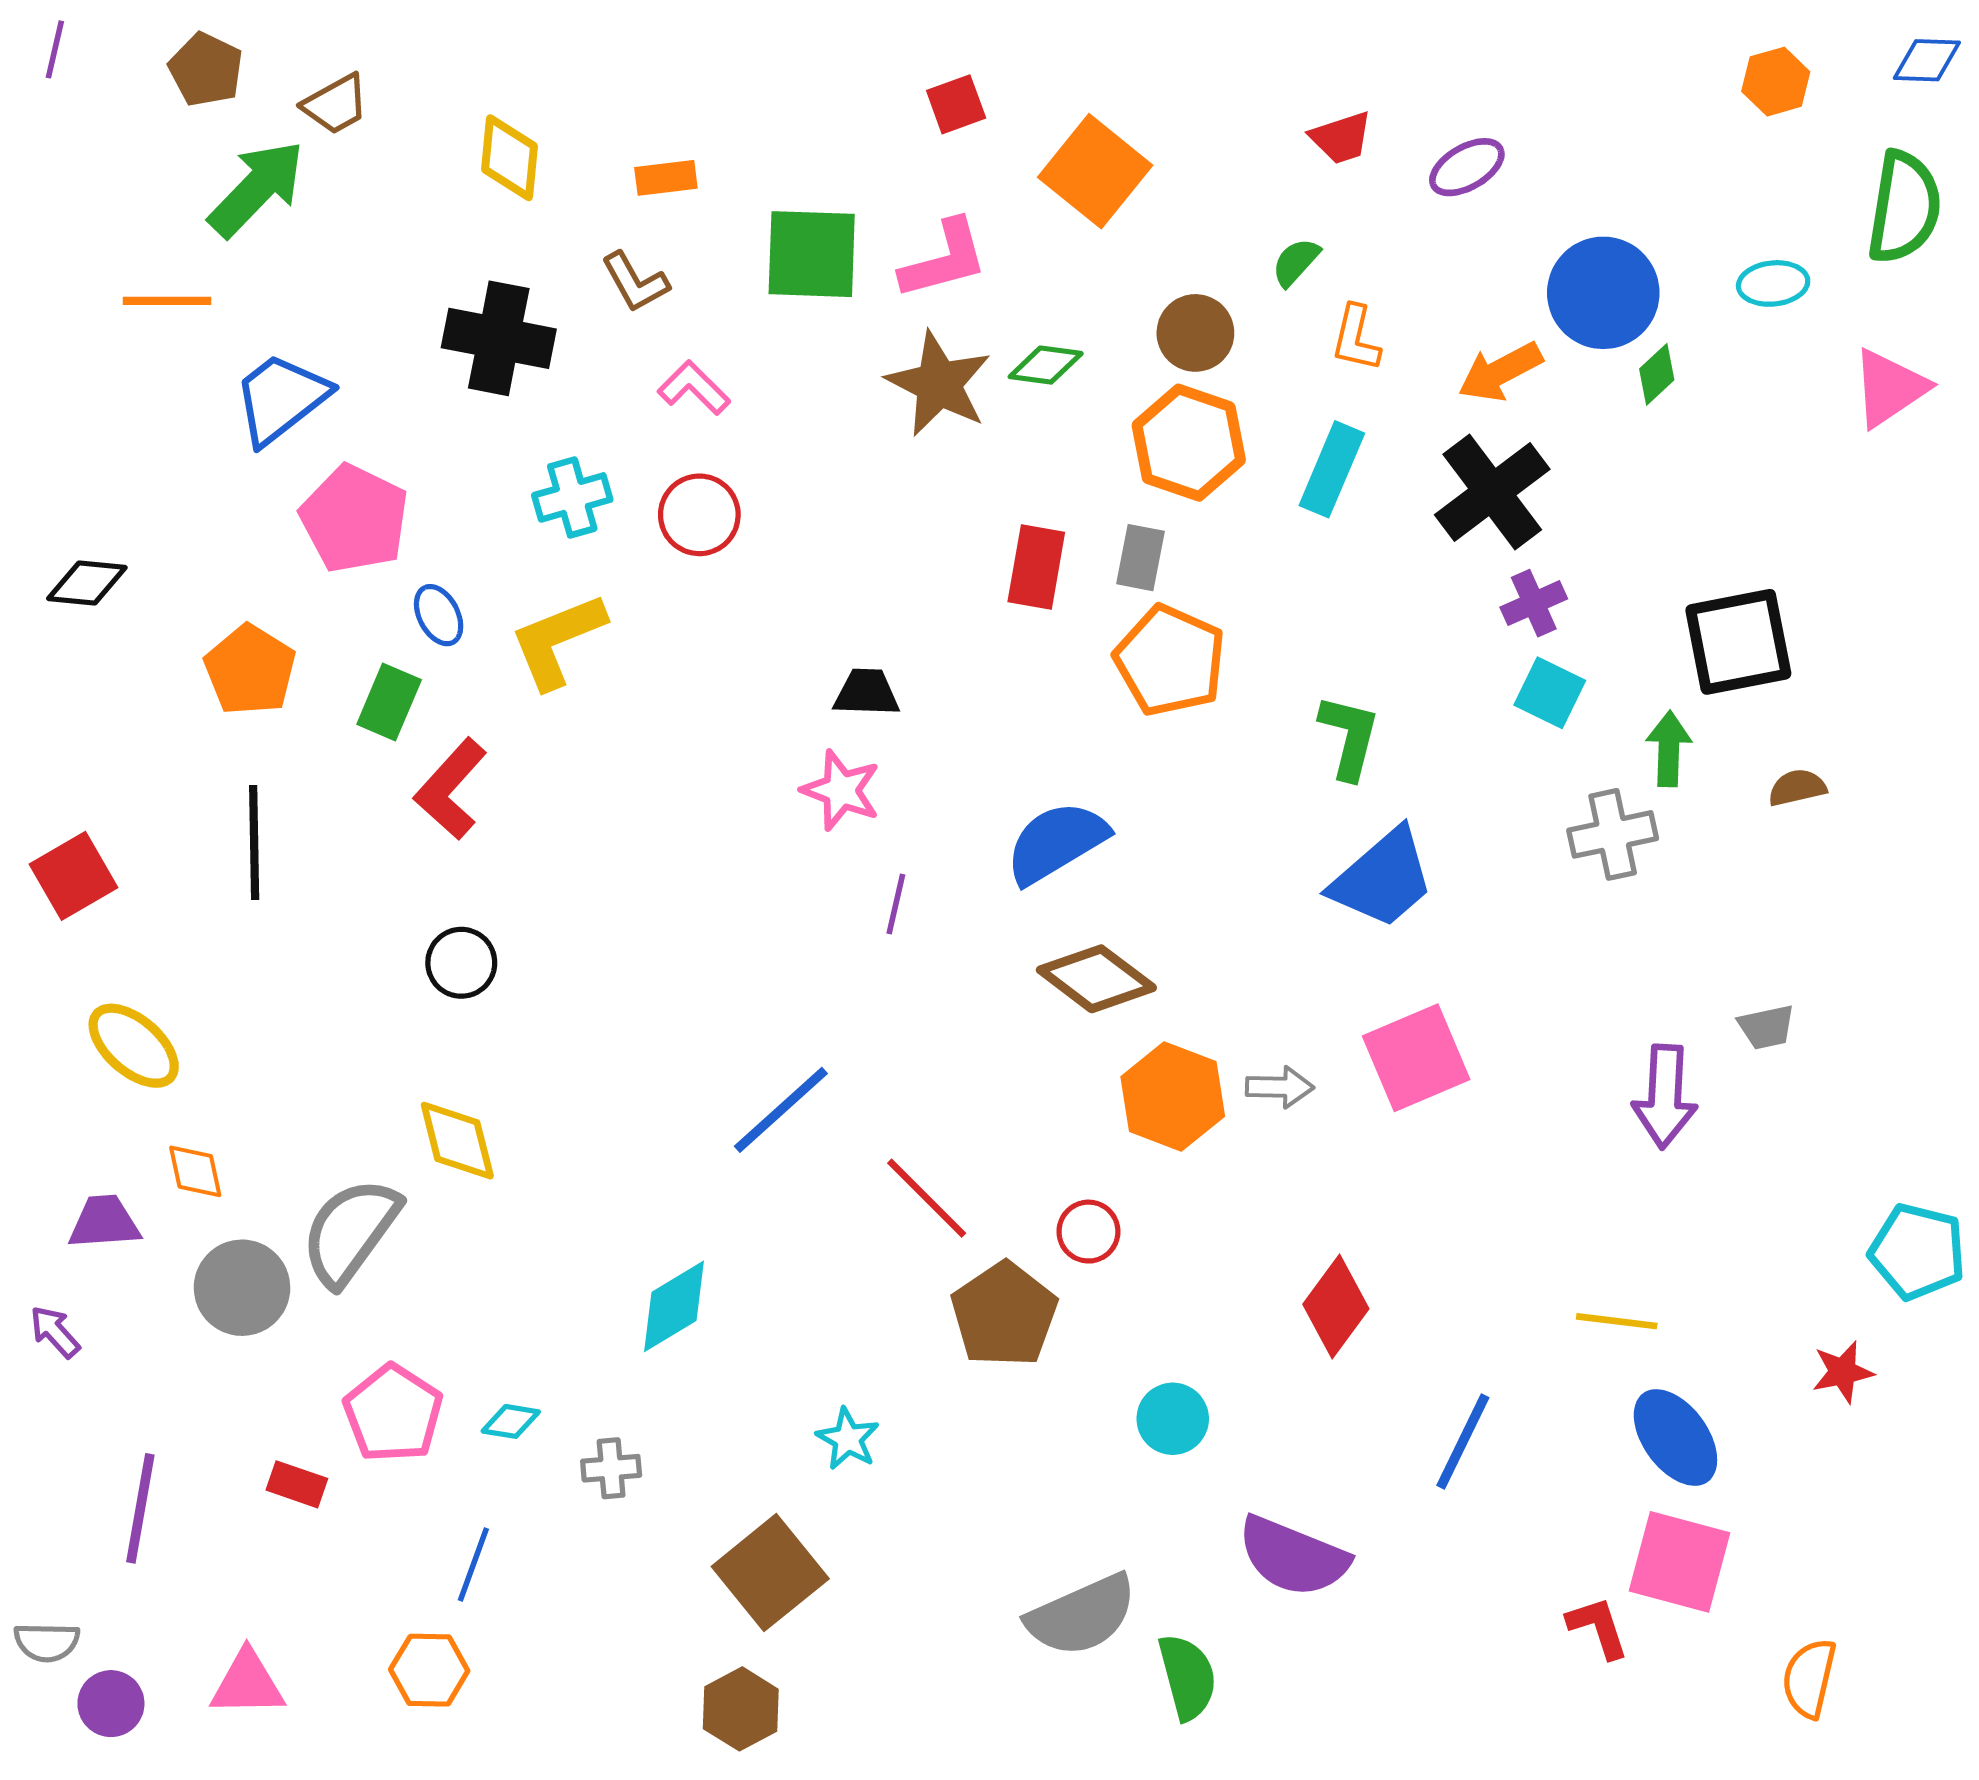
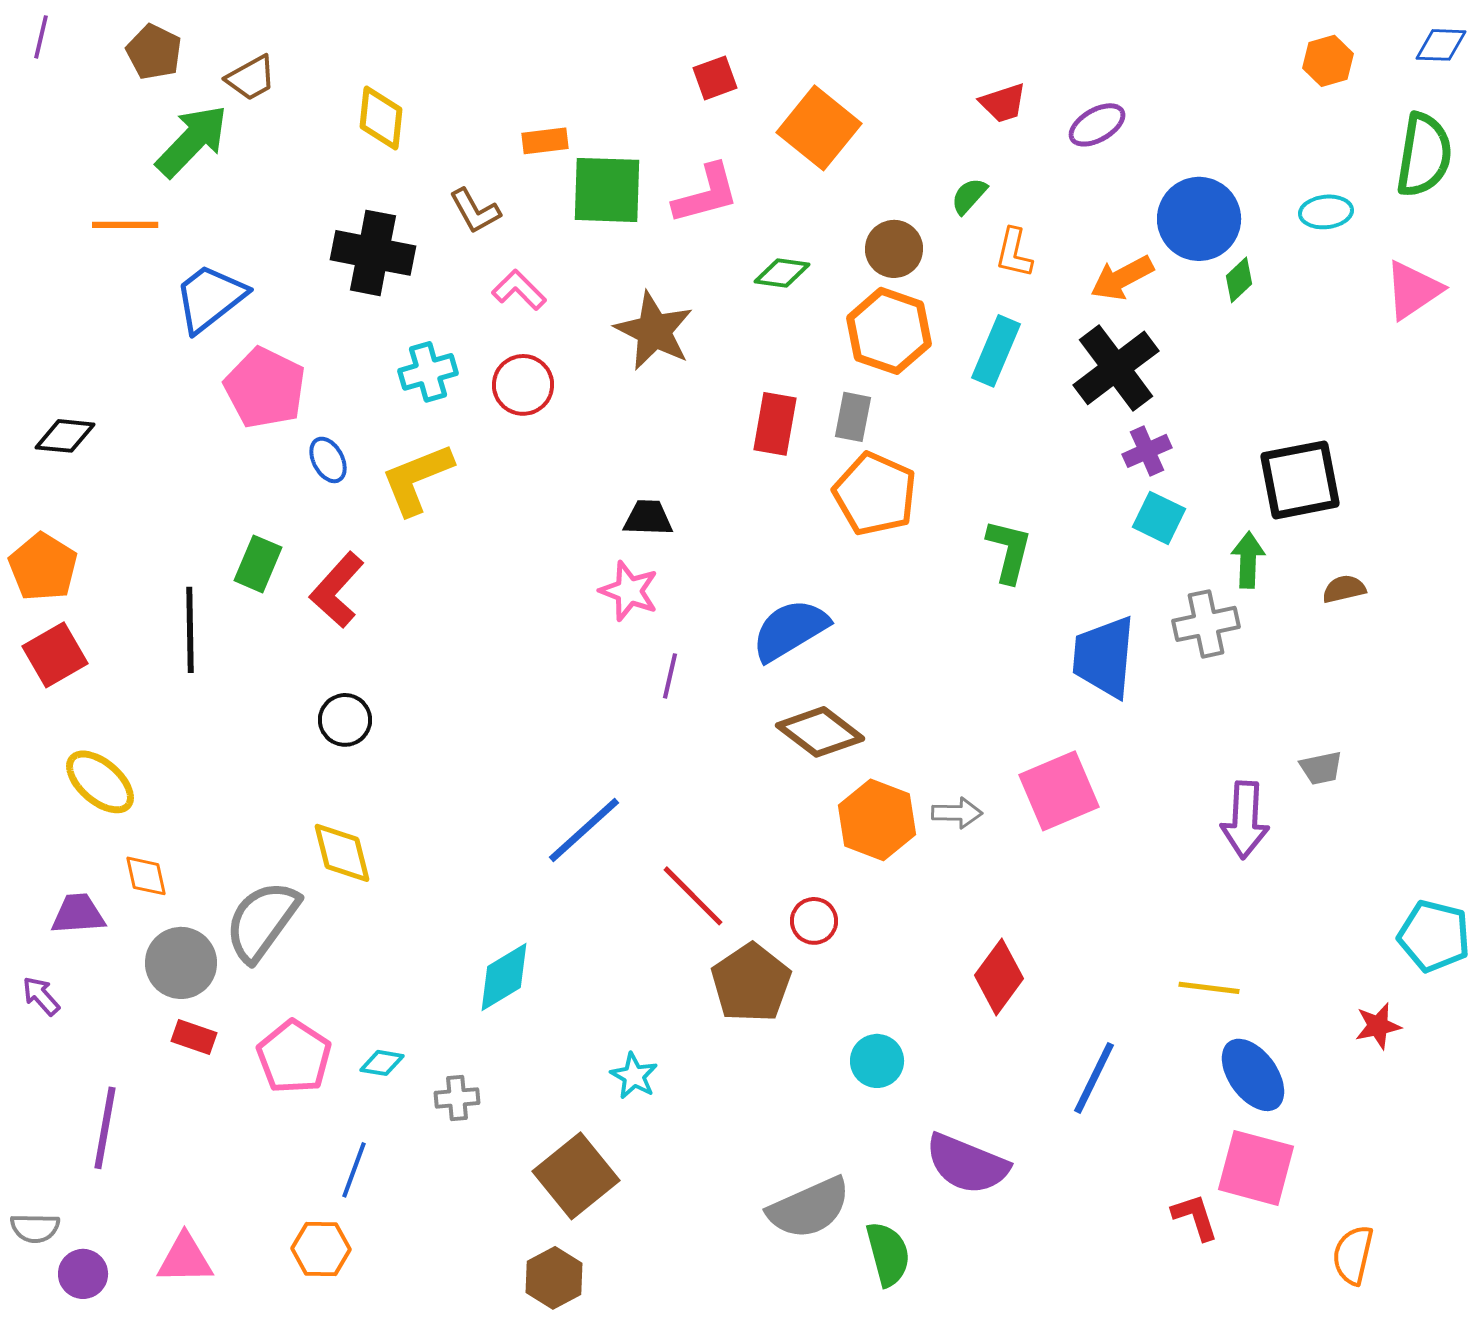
orange rectangle: (666, 178) -> (545, 141), moved
brown star: (939, 384) -> (654, 331), moved
orange pentagon: (250, 670) -> (43, 567), moved
green rectangle: (389, 702) -> (258, 564), moved
blue trapezoid: (1383, 879) -> (1104, 657), moved, turned 136
red rectangle: (297, 1484) -> (194, 1037), moved

